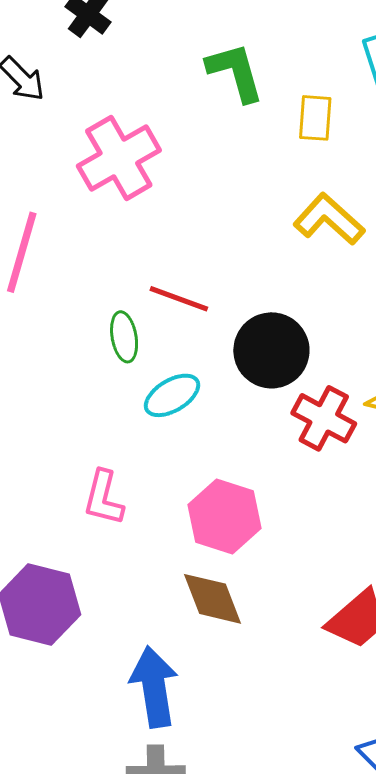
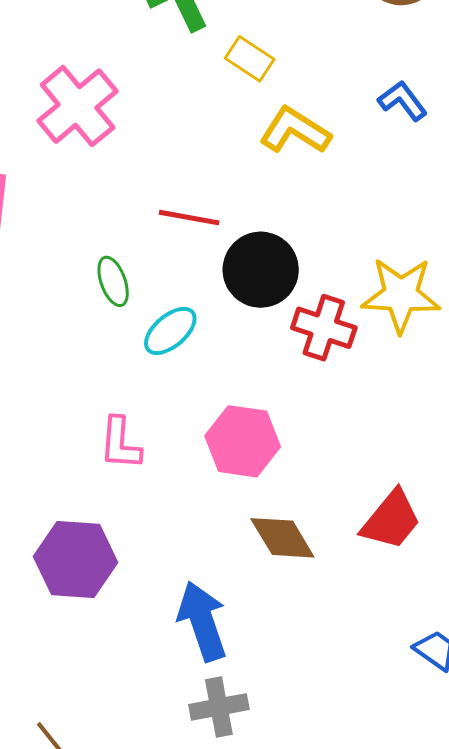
yellow rectangle: (315, 118) -> (250, 59), moved, turned -51
red line: (179, 299) -> (189, 218), moved
brown diamond: (213, 599) -> (282, 538), moved

